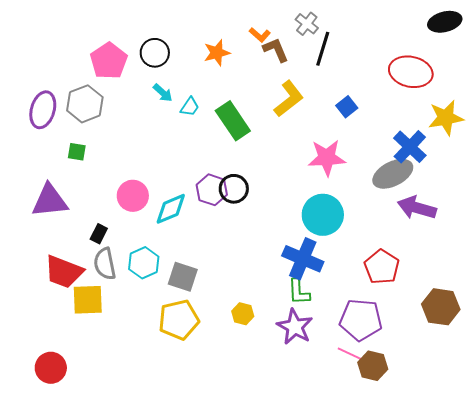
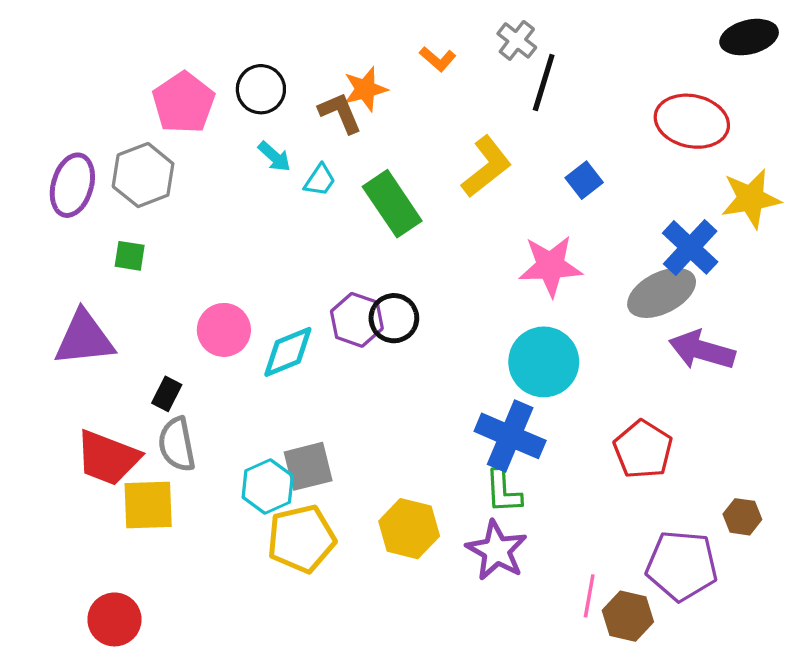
brown L-shape: (276, 50) -> (340, 113), moved
cyan hexagon: (144, 263) -> (268, 486), moved
gray square: (183, 277) -> (308, 466), turned -32
brown hexagon: (441, 307) -> (742, 517), size x0.6
yellow hexagon: (243, 314) -> (409, 529), size x1.6
purple pentagon: (361, 320) -> (682, 566), moved
pink line: (350, 354) -> (589, 596), turned 75
red circle: (51, 368) -> (114, 619), moved

